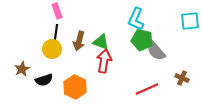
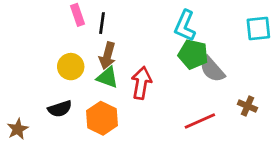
black line: (56, 32) -> (102, 23), moved
green triangle: (101, 42) -> (107, 77), moved
brown star: (22, 69) -> (18, 129), moved

